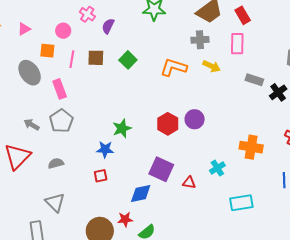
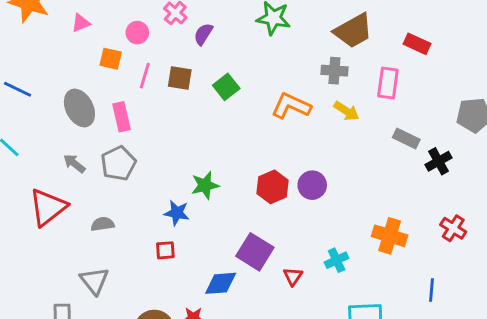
red rectangle: (243, 15) -> (417, 44), moved, turned -42
gray ellipse: (30, 73) -> (79, 108), moved
red triangle: (189, 183) -> (293, 276), turned 48

